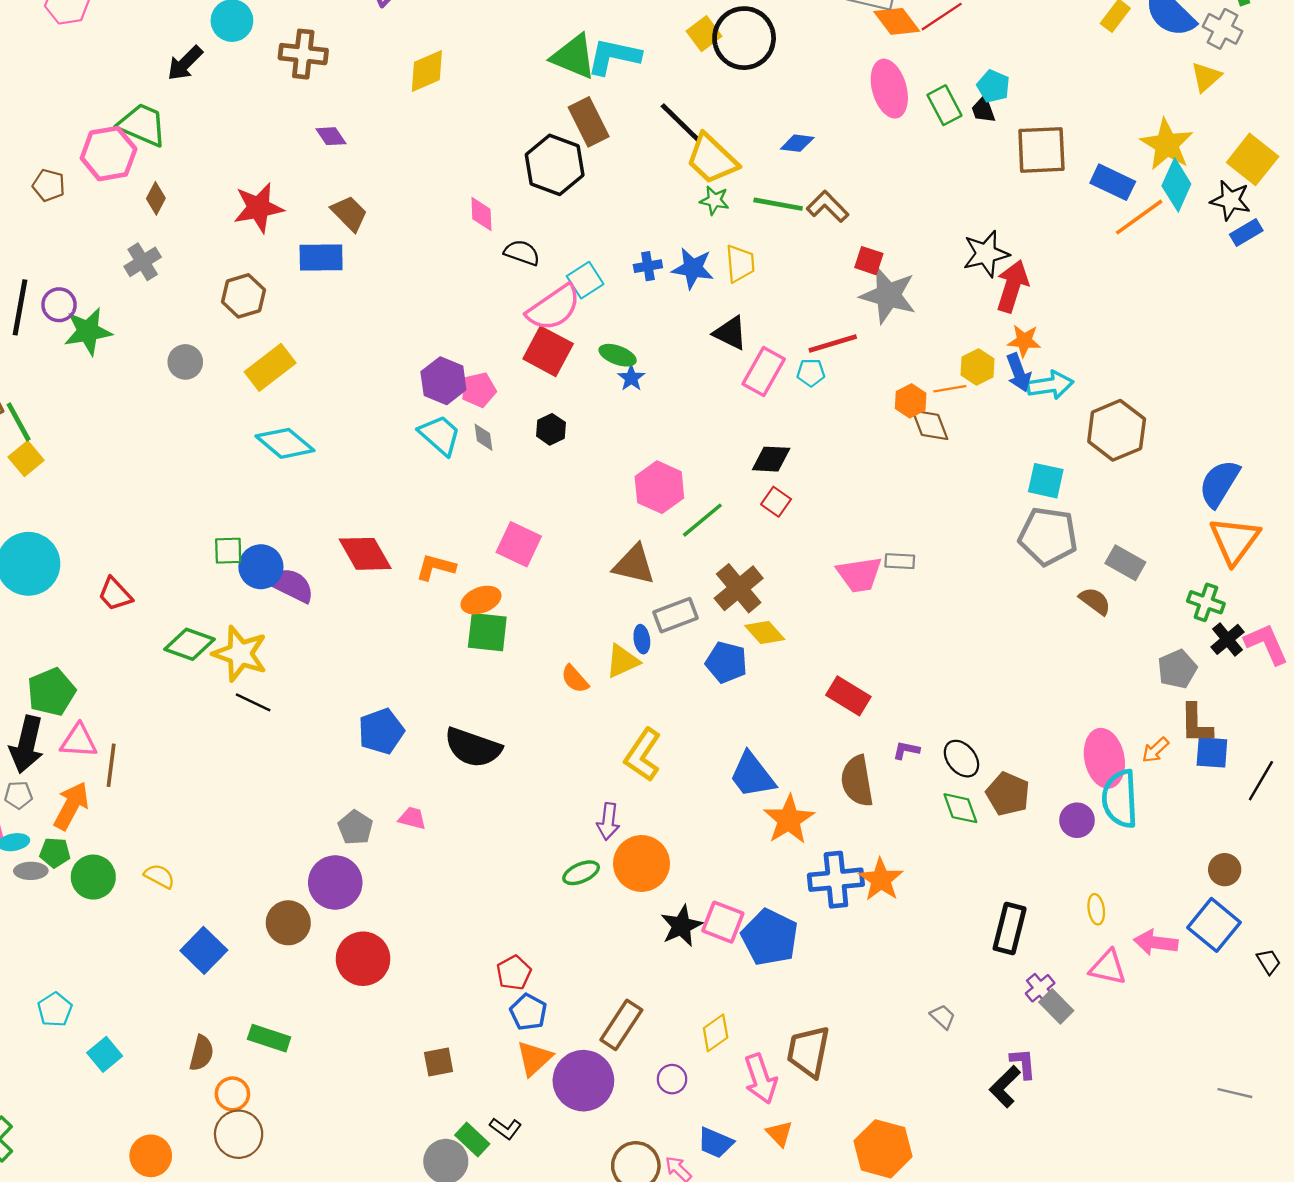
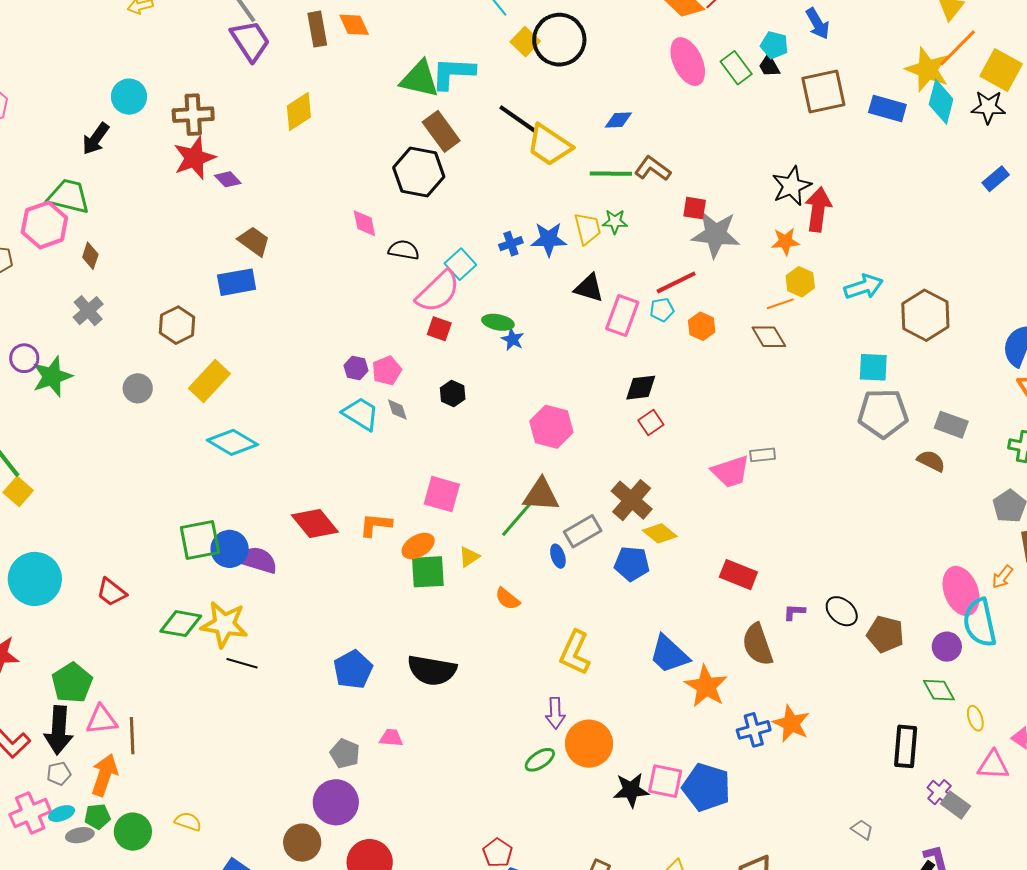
green star: (714, 200) -> (615, 222), moved
red star: (258, 208) -> (194, 158), moved
orange line: (1139, 217) -> (958, 48), moved
blue rectangle: (1246, 233) -> (996, 179), moved
orange star: (1024, 341) -> (785, 241), moved
red square: (548, 351) -> (439, 329), size x0.6
blue arrow: (1019, 373) -> (818, 24), moved
purple hexagon: (443, 381) -> (356, 368), size x0.6
orange hexagon: (911, 401) -> (702, 326), moved
red square: (776, 502) -> (651, 422), turned 30
green line: (702, 520) -> (516, 520), moved
green square: (228, 551) -> (200, 540), size x1.6
yellow triangle: (622, 661) -> (469, 557), moved, size x0.7
green diamond: (960, 808) -> (939, 690), moved
blue cross: (836, 880) -> (754, 730), size x0.7
black star: (681, 926) -> (631, 790), turned 30

